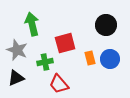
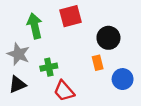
black circle: (106, 25) -> (108, 38), moved
red square: (65, 43) -> (70, 16), moved
blue circle: (110, 59) -> (123, 79), moved

